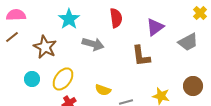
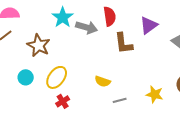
gray arrow: (93, 44) -> (87, 27), moved
brown L-shape: (141, 56) -> (124, 43), moved
yellow semicircle: (103, 90) -> (103, 81), moved

